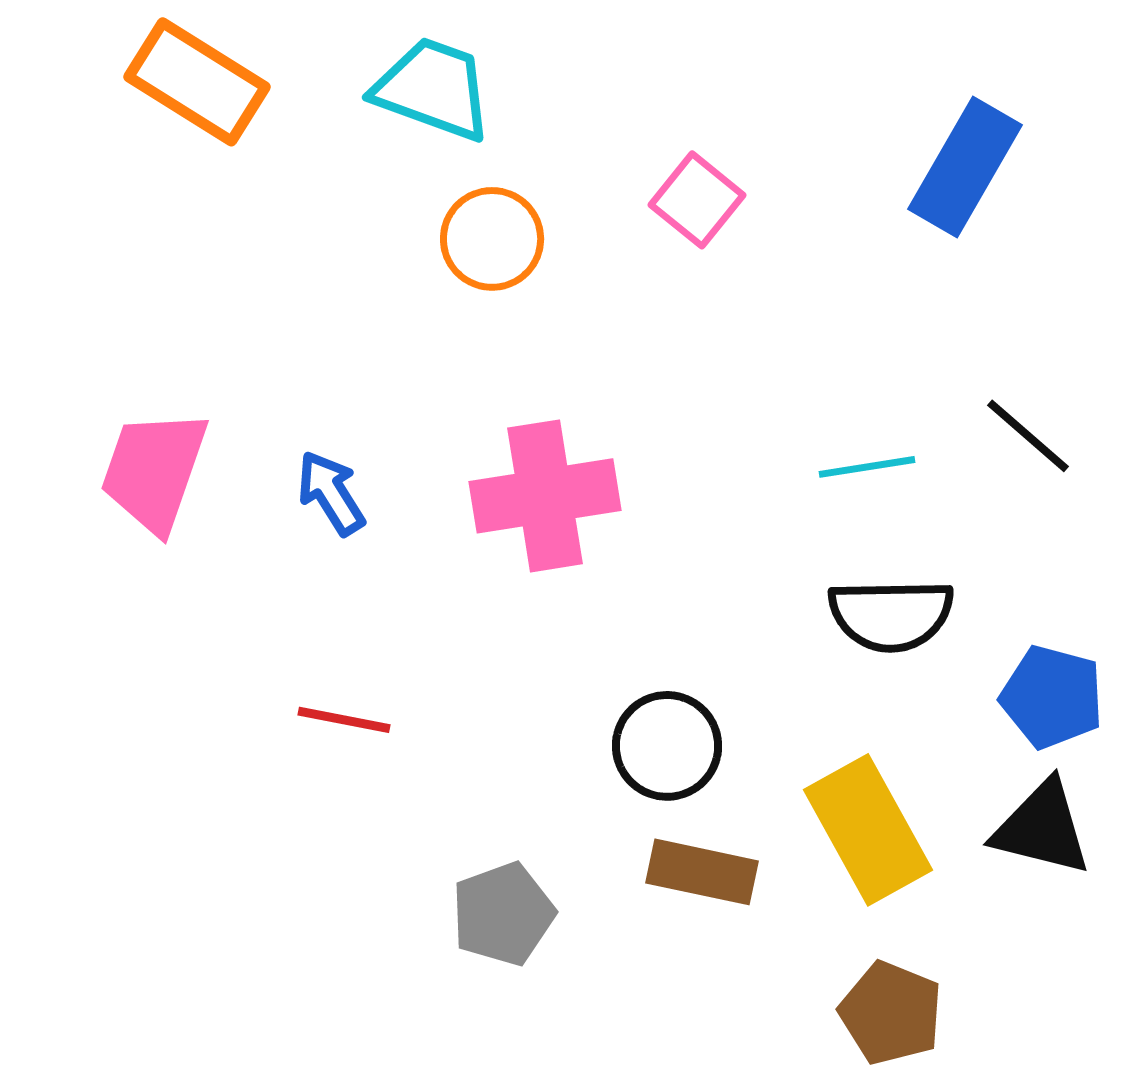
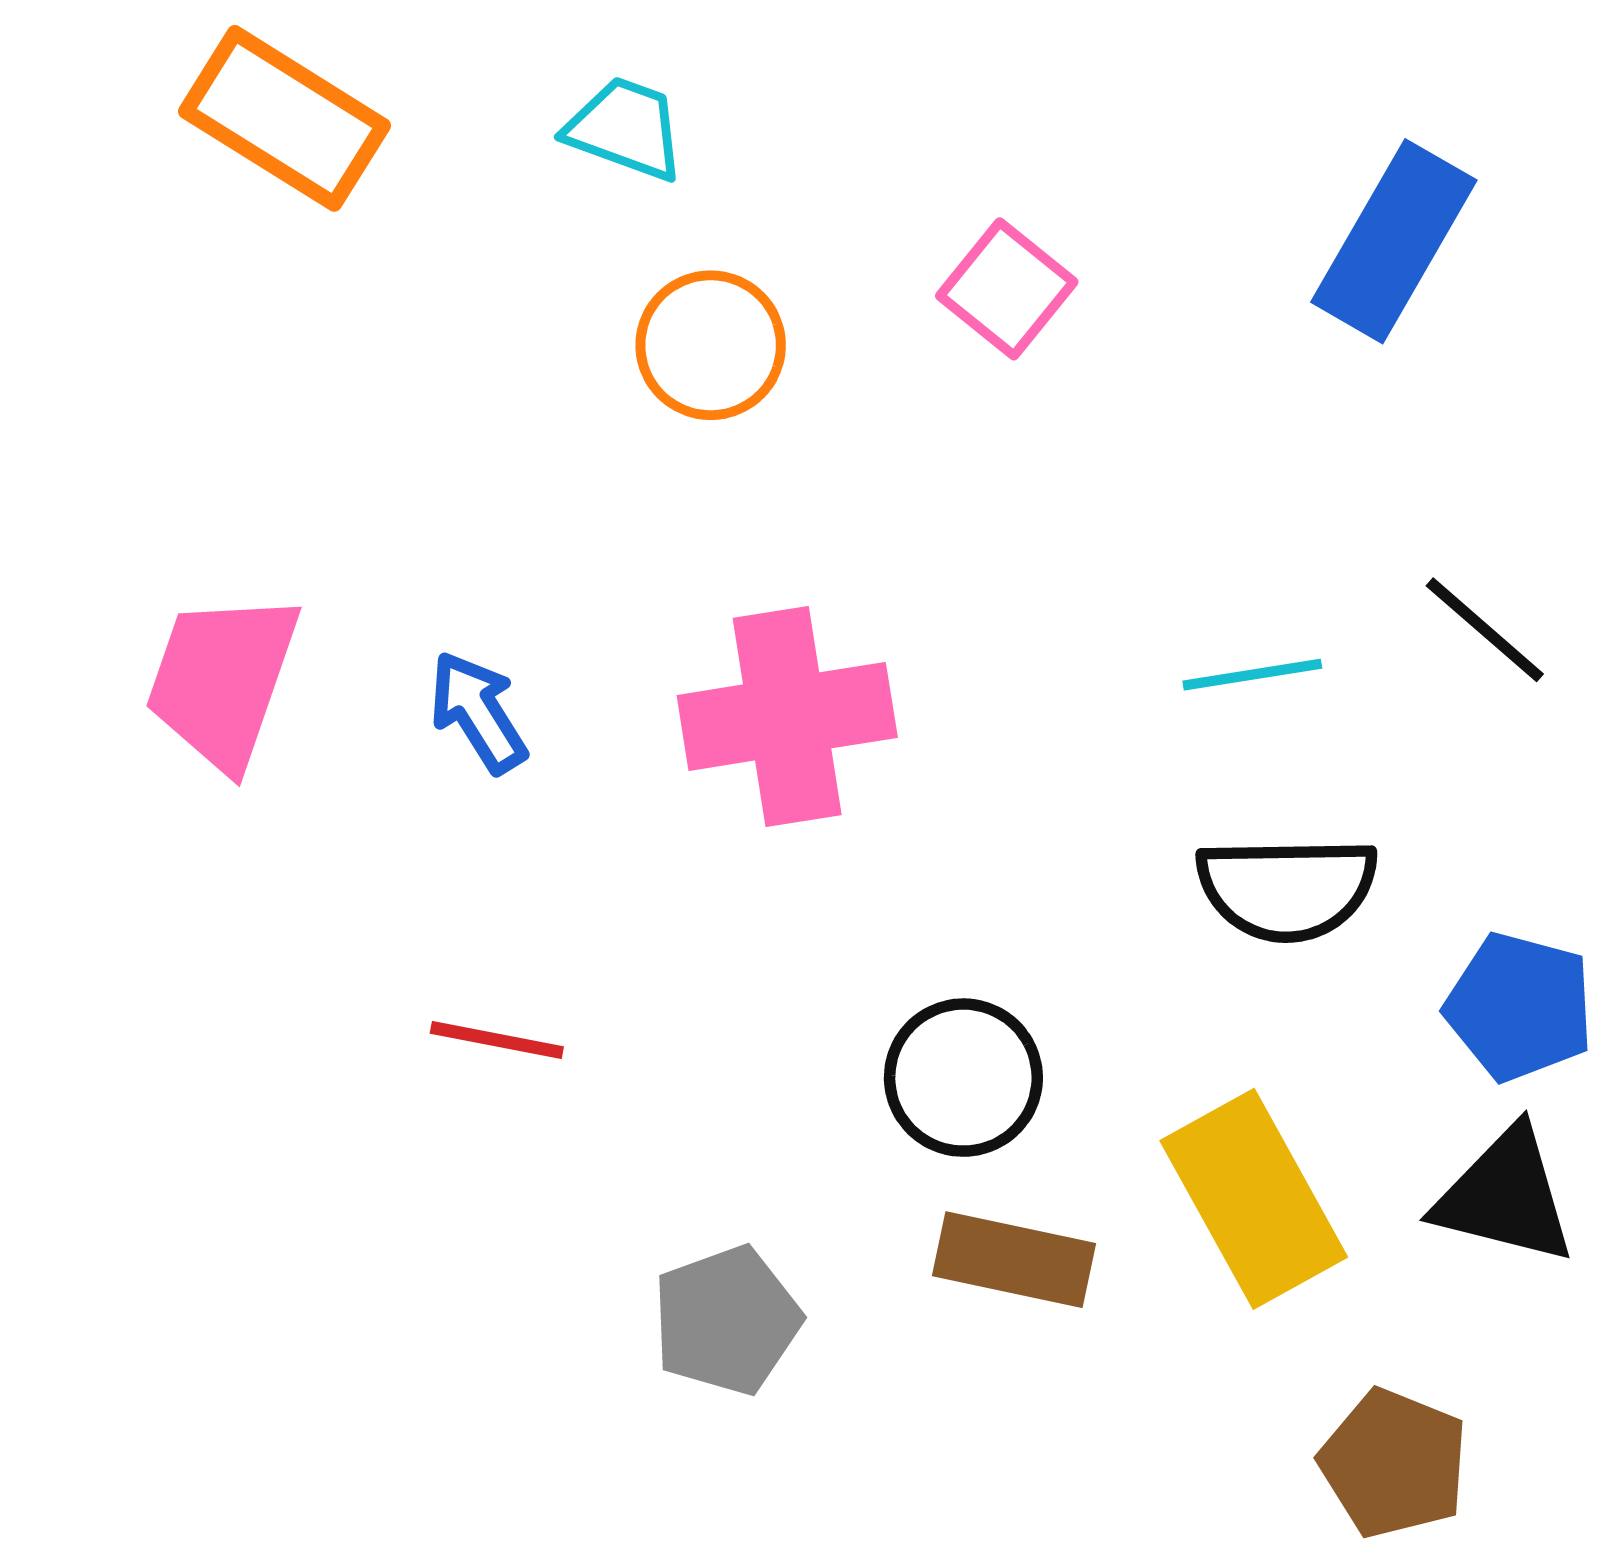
cyan trapezoid: (433, 89) -> (625, 129), size x0.7
brown pentagon: (891, 1013) -> (1394, 1463), moved

